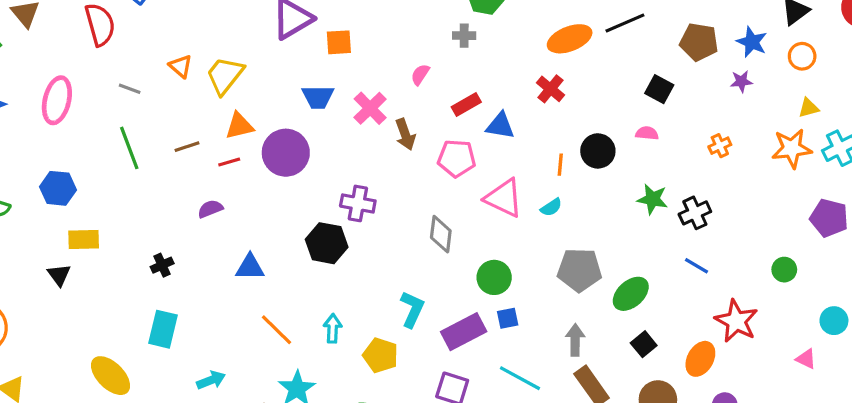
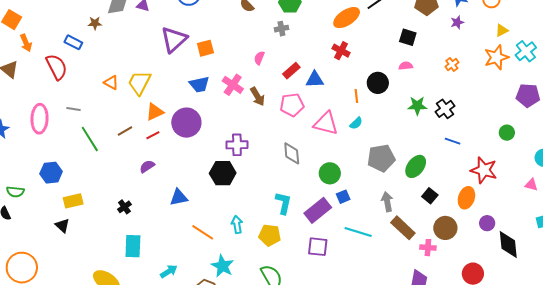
gray line: (130, 89) -> (73, 109), moved

